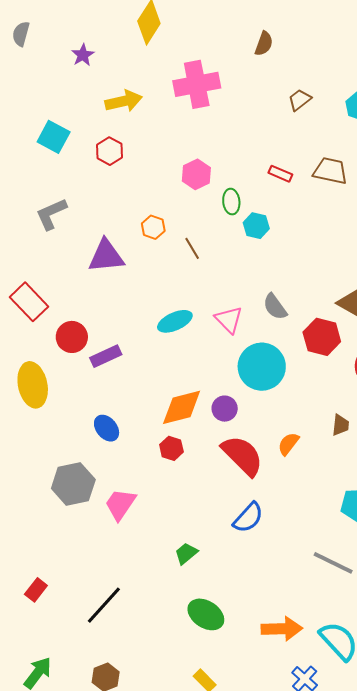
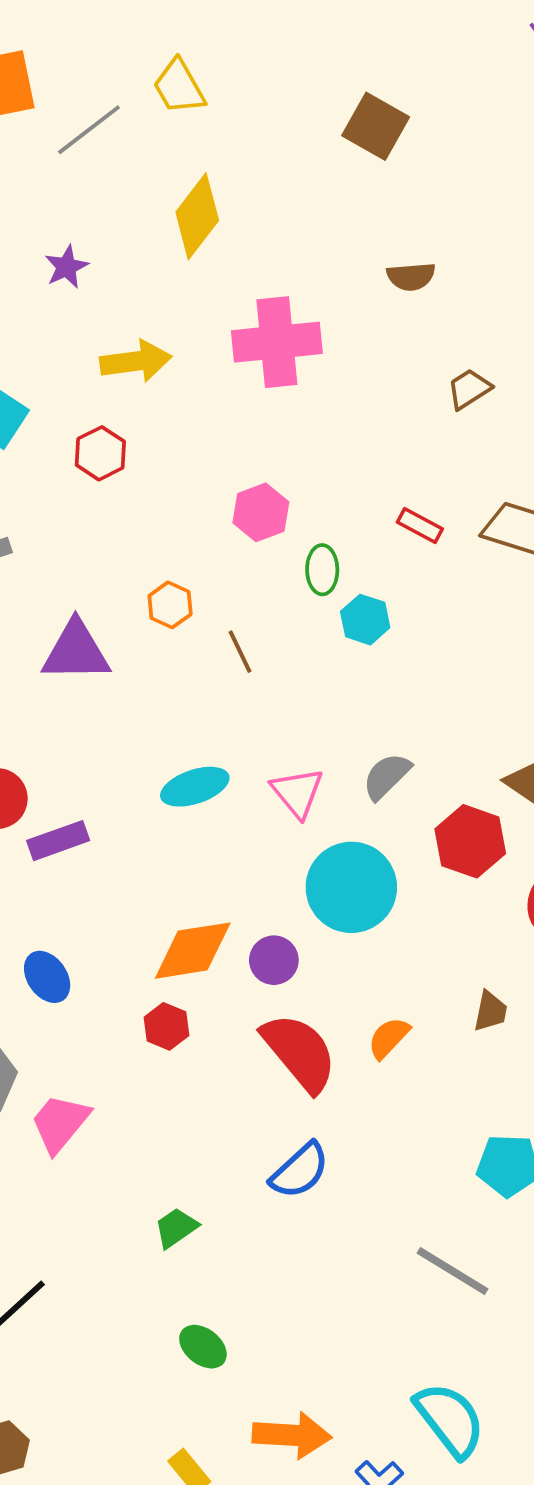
brown semicircle: (264, 44) -> (411, 277), turned 60
gray semicircle: (275, 307) -> (387, 776), turned 76
green ellipse: (206, 614) -> (203, 1347), size x0.7
orange arrow: (282, 629) -> (292, 1435), moved

